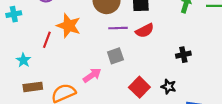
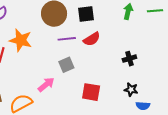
red square: (139, 87) -> (91, 92), turned -30
black star: (169, 87) -> (131, 90), moved

